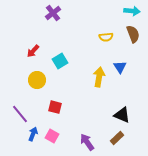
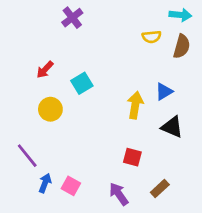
brown semicircle: (133, 34) -> (182, 46), turned 36
yellow semicircle: (106, 37) -> (152, 37), moved
blue triangle: (120, 67) -> (164, 91), turned 32
red square: (55, 107) -> (132, 157), moved
black triangle: (122, 115) -> (172, 127), moved

